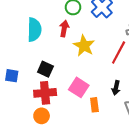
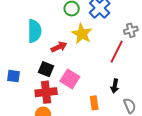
red arrow: (64, 29) -> (59, 47), moved, turned 56
yellow star: (84, 46) -> (82, 34), moved
pink square: (79, 87) -> (70, 79), moved

